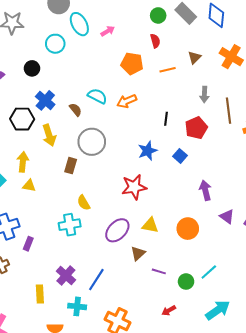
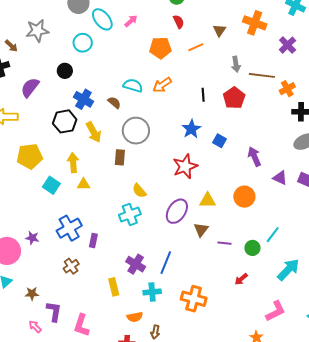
brown line: (228, 111) -> (262, 75), turned -65
blue square: (180, 156) -> (220, 141), moved

